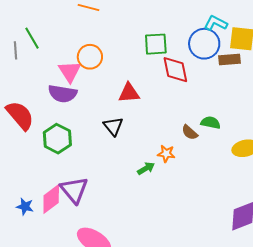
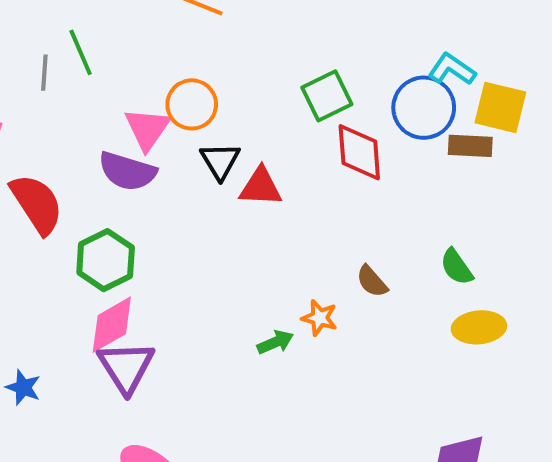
green square: (156, 44) -> (327, 96), turned -30
green semicircle: (211, 123) -> (457, 267), moved, turned -144
black triangle: (113, 126) -> (220, 161), moved
pink diamond: (51, 199) -> (112, 325), moved

